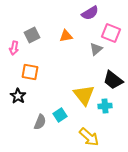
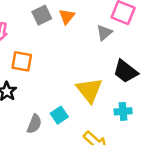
gray square: (32, 35) -> (42, 15), moved
orange triangle: (66, 36) -> (67, 16), turned -40
cyan cross: (105, 106) -> (123, 111), moved

